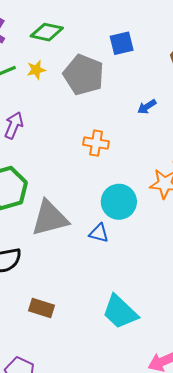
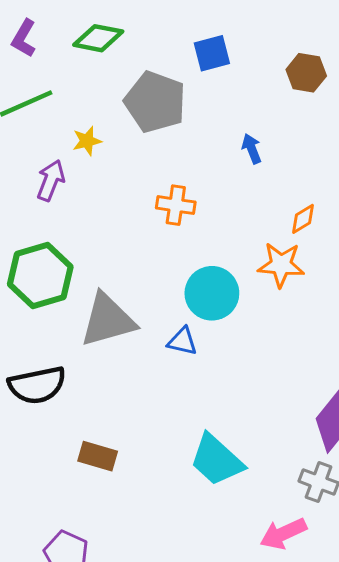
yellow star: (36, 70) -> (87, 141), moved
blue arrow: (147, 107) -> (252, 149), turned 102

